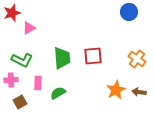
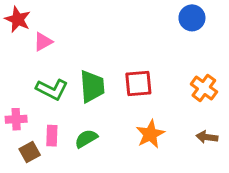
red star: (12, 13) -> (18, 19), turned -30
green L-shape: (22, 60) -> (52, 89), moved
pink rectangle: (38, 83) -> (52, 136), moved
orange star: (116, 90) -> (150, 134), moved

